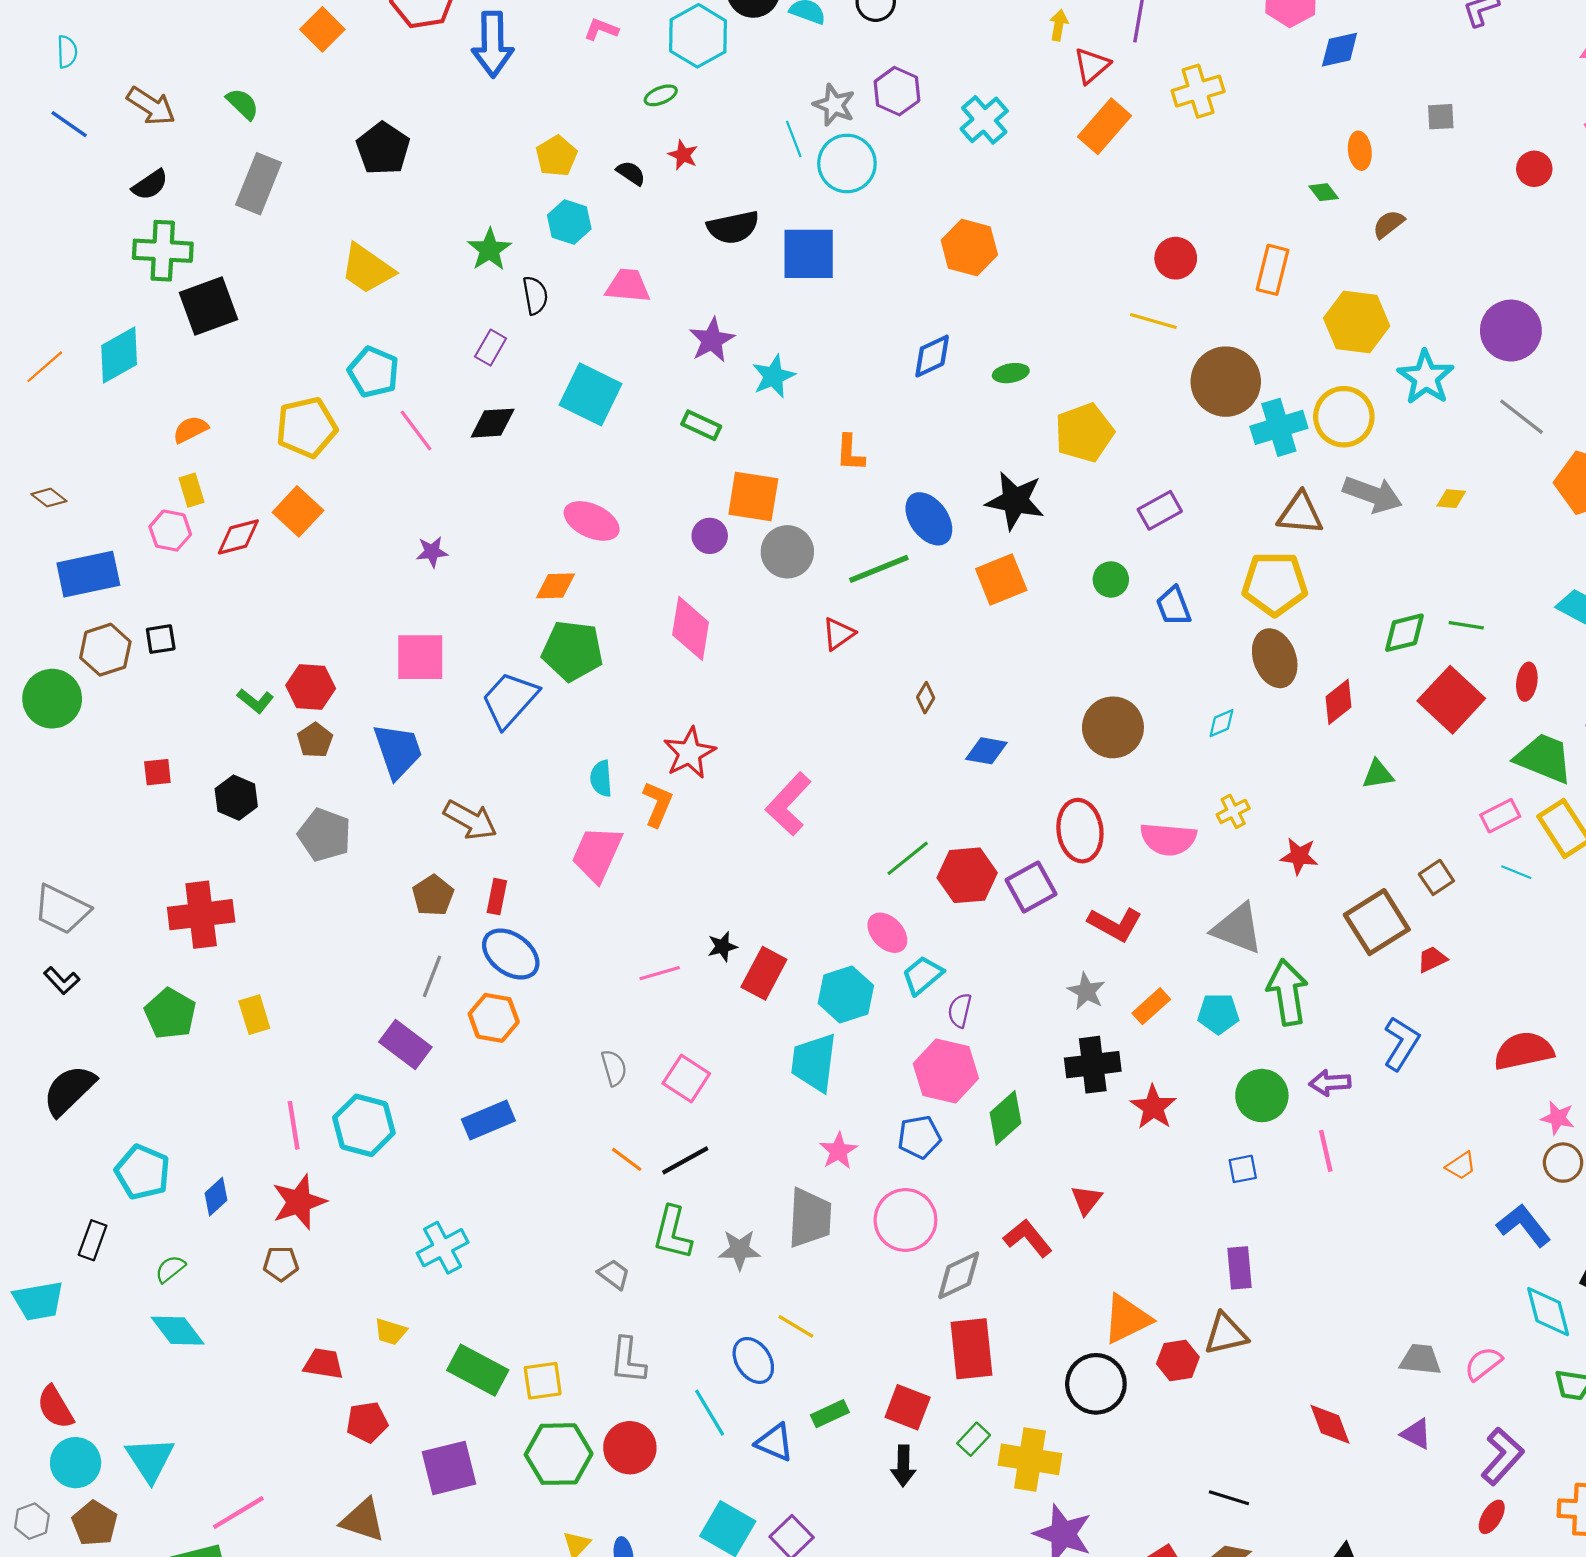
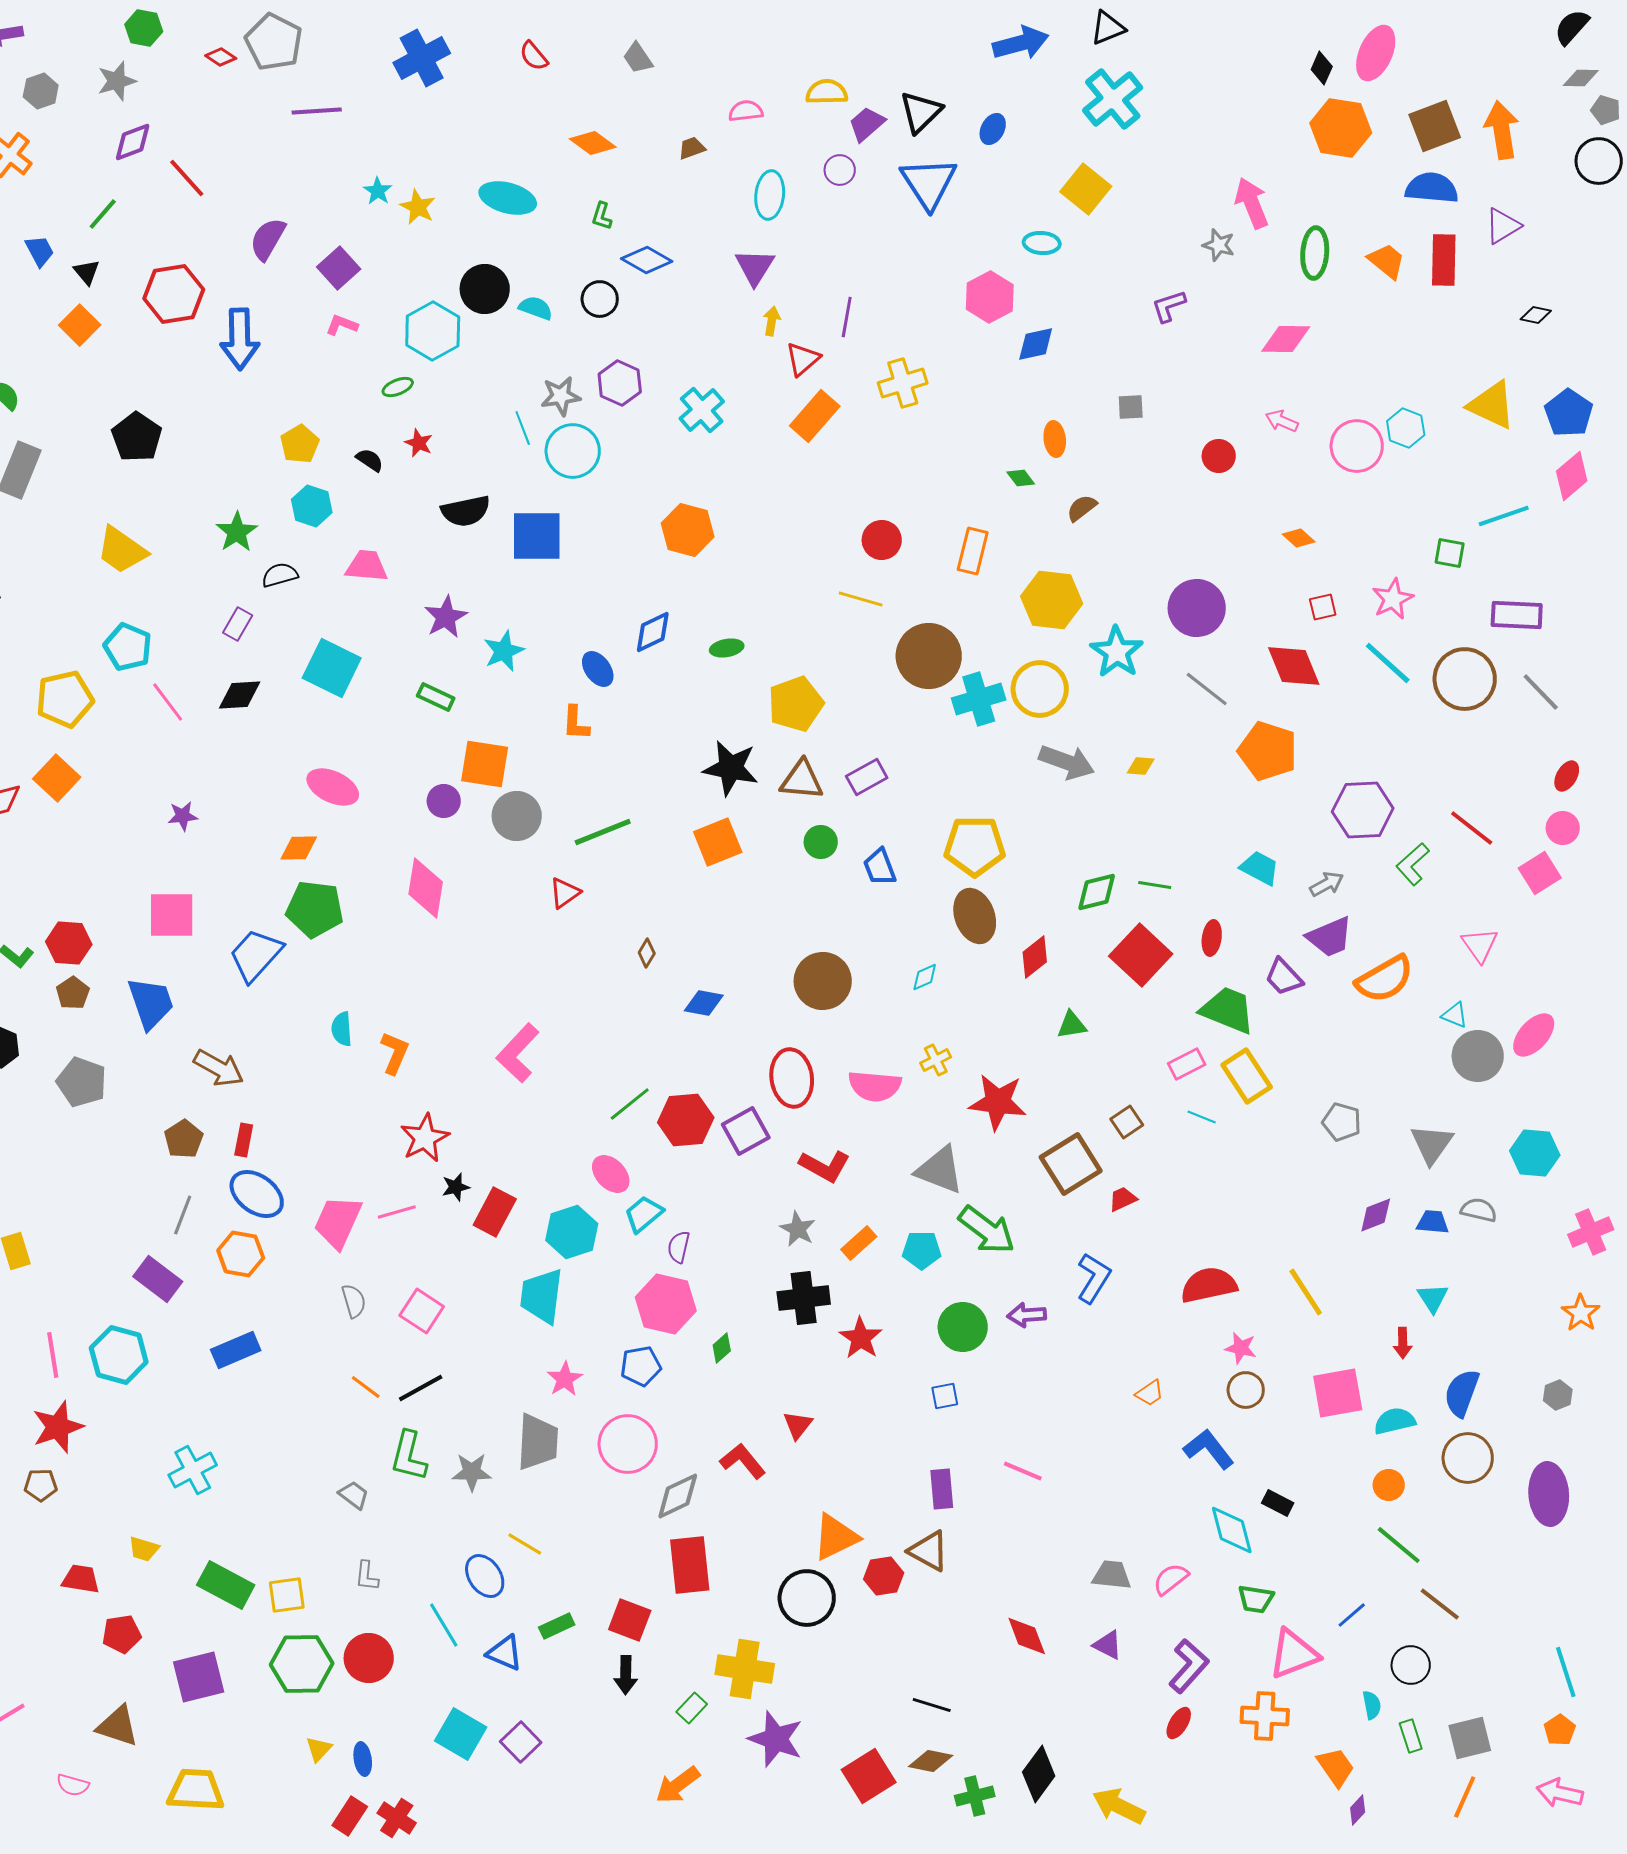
gray star: (834, 105) -> (561, 396), turned -30
black semicircle: (535, 295) -> (280, 575), turned -96
brown triangle: (1300, 514) -> (802, 780), moved
blue ellipse: (929, 519) -> (598, 669), moved, size x0.7
red star: (689, 753) -> (425, 1138), moved
pink trapezoid: (597, 854) -> (338, 1222), moved
red star: (1299, 856) -> (998, 1102), size x1.6
green arrow: (1287, 992) -> (987, 1230), turned 136
green diamond: (1005, 1118) -> (722, 1348), size x0.6
pink line: (1326, 1151) -> (1023, 1471), moved, turned -54
brown triangle: (1226, 1334) -> (929, 1551), turned 42
gray L-shape: (628, 1360) -> (367, 1576), size x0.7
green rectangle: (974, 1439) -> (692, 1708), moved

